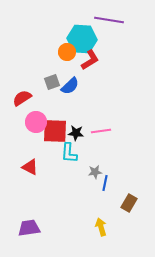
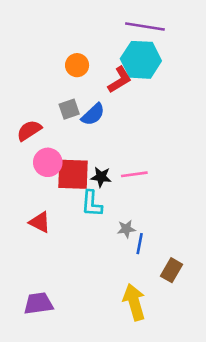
cyan hexagon: (82, 39) -> (141, 60), moved
orange circle: (67, 52) -> (77, 65), moved
yellow arrow: (101, 227) -> (134, 302), size x1.5

